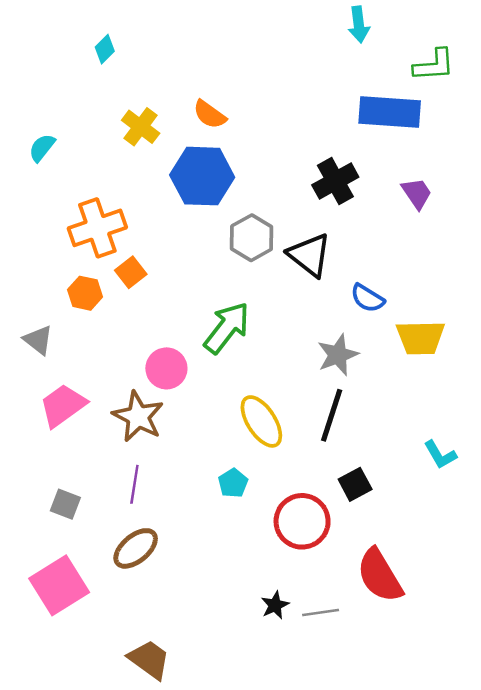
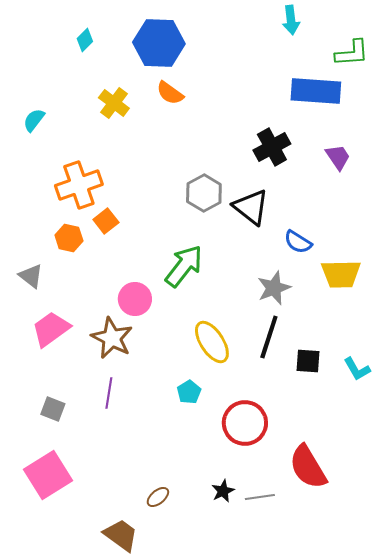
blue hexagon: (202, 176) -> (159, 43), moved
black square: (355, 484) -> (308, 361), moved, turned 32
brown ellipse: (136, 548) -> (158, 497), moved, size x0.6

